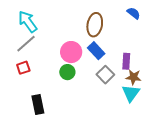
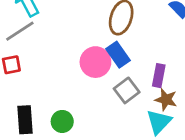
pink circle: (71, 52) -> (95, 62), moved
green circle: (67, 72) -> (62, 121), moved

